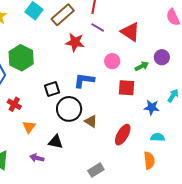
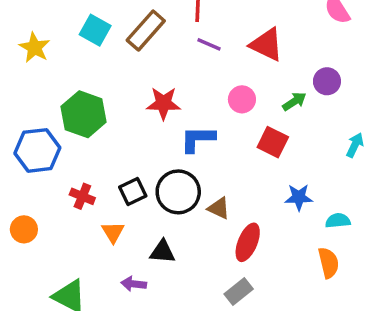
red star: (75, 42) -> (164, 103), moved
red square: (127, 88) -> (273, 142), turned 30
black square: (52, 89) -> (133, 191), moved
blue star: (152, 107) -> (299, 197), moved
red ellipse: (123, 135) -> (248, 242), moved

